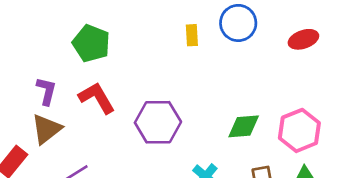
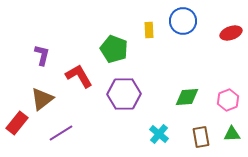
green pentagon: (91, 43) -> (114, 49), moved
purple L-shape: (46, 91) -> (42, 55), moved
pink hexagon: (299, 130) -> (228, 100), size x0.7

